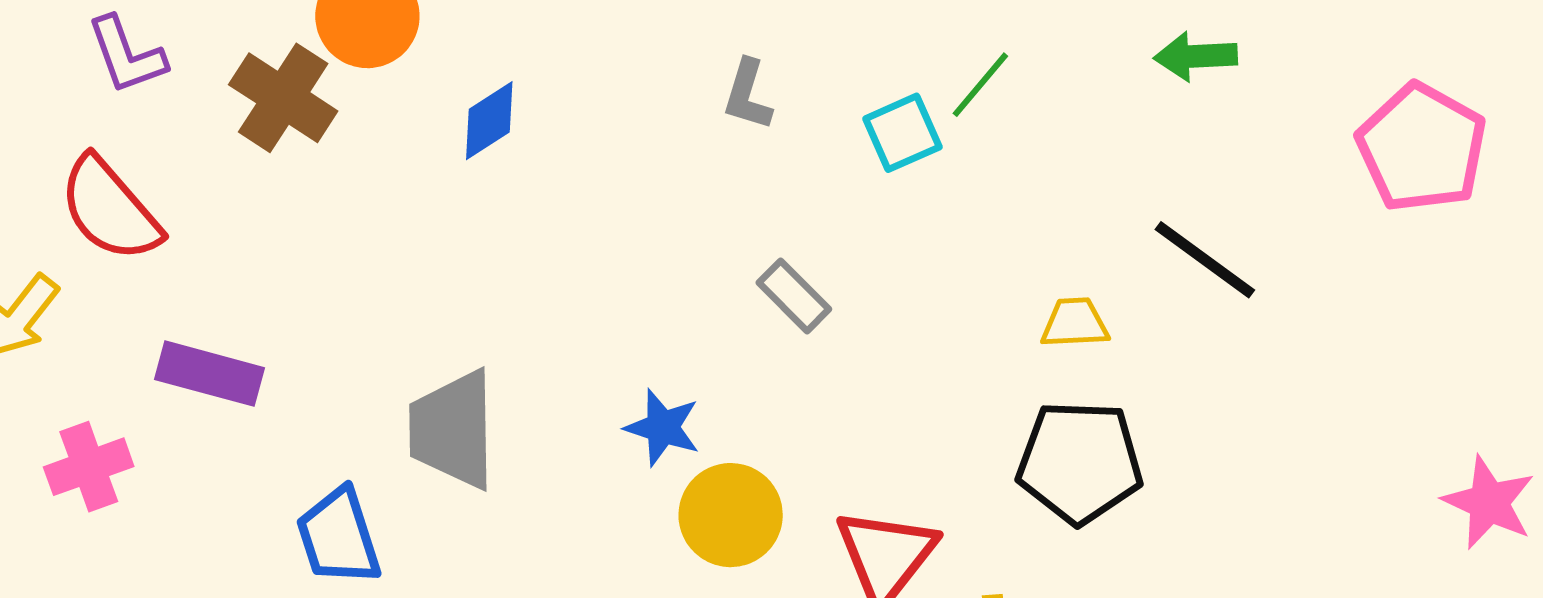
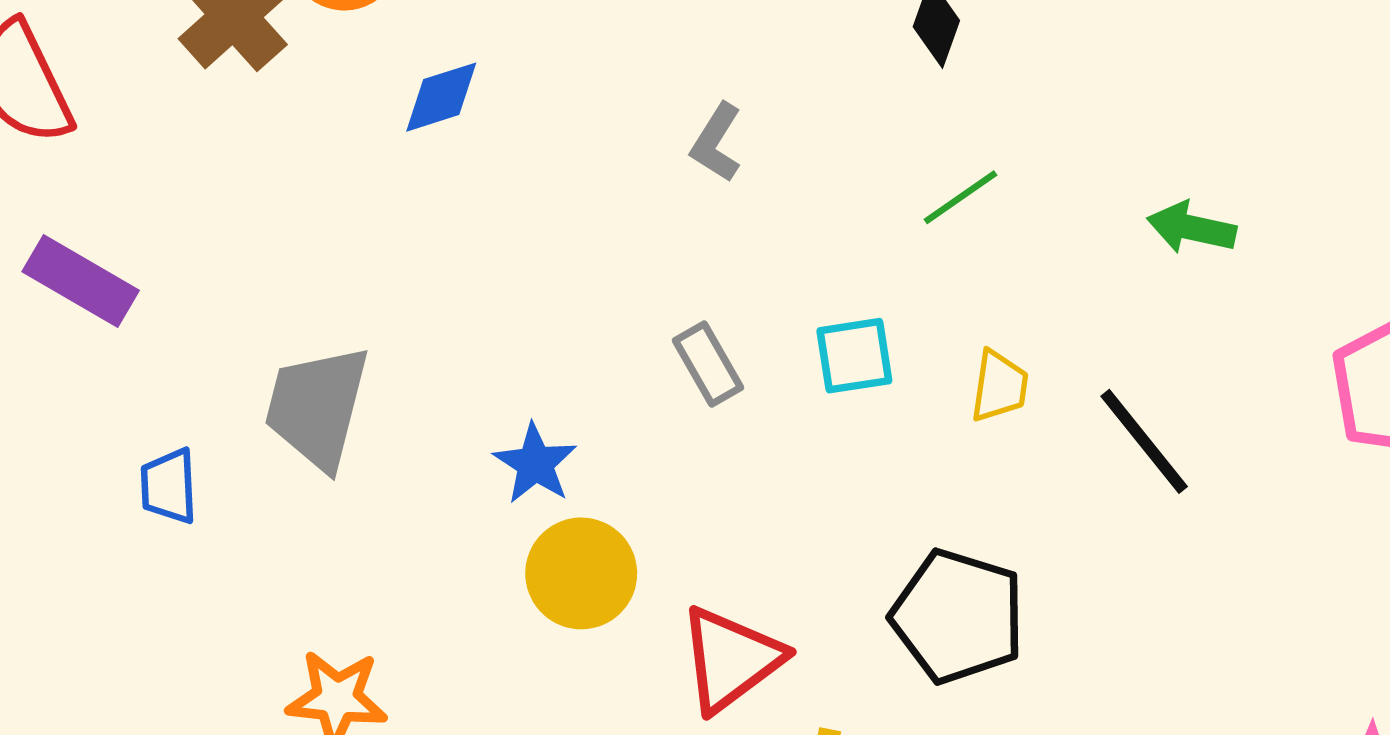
cyan square: (902, 133) -> (854, 356), moved
yellow trapezoid: (1075, 323) -> (999, 386), moved, turned 86
blue trapezoid: (339, 537) -> (169, 486), size x0.7

